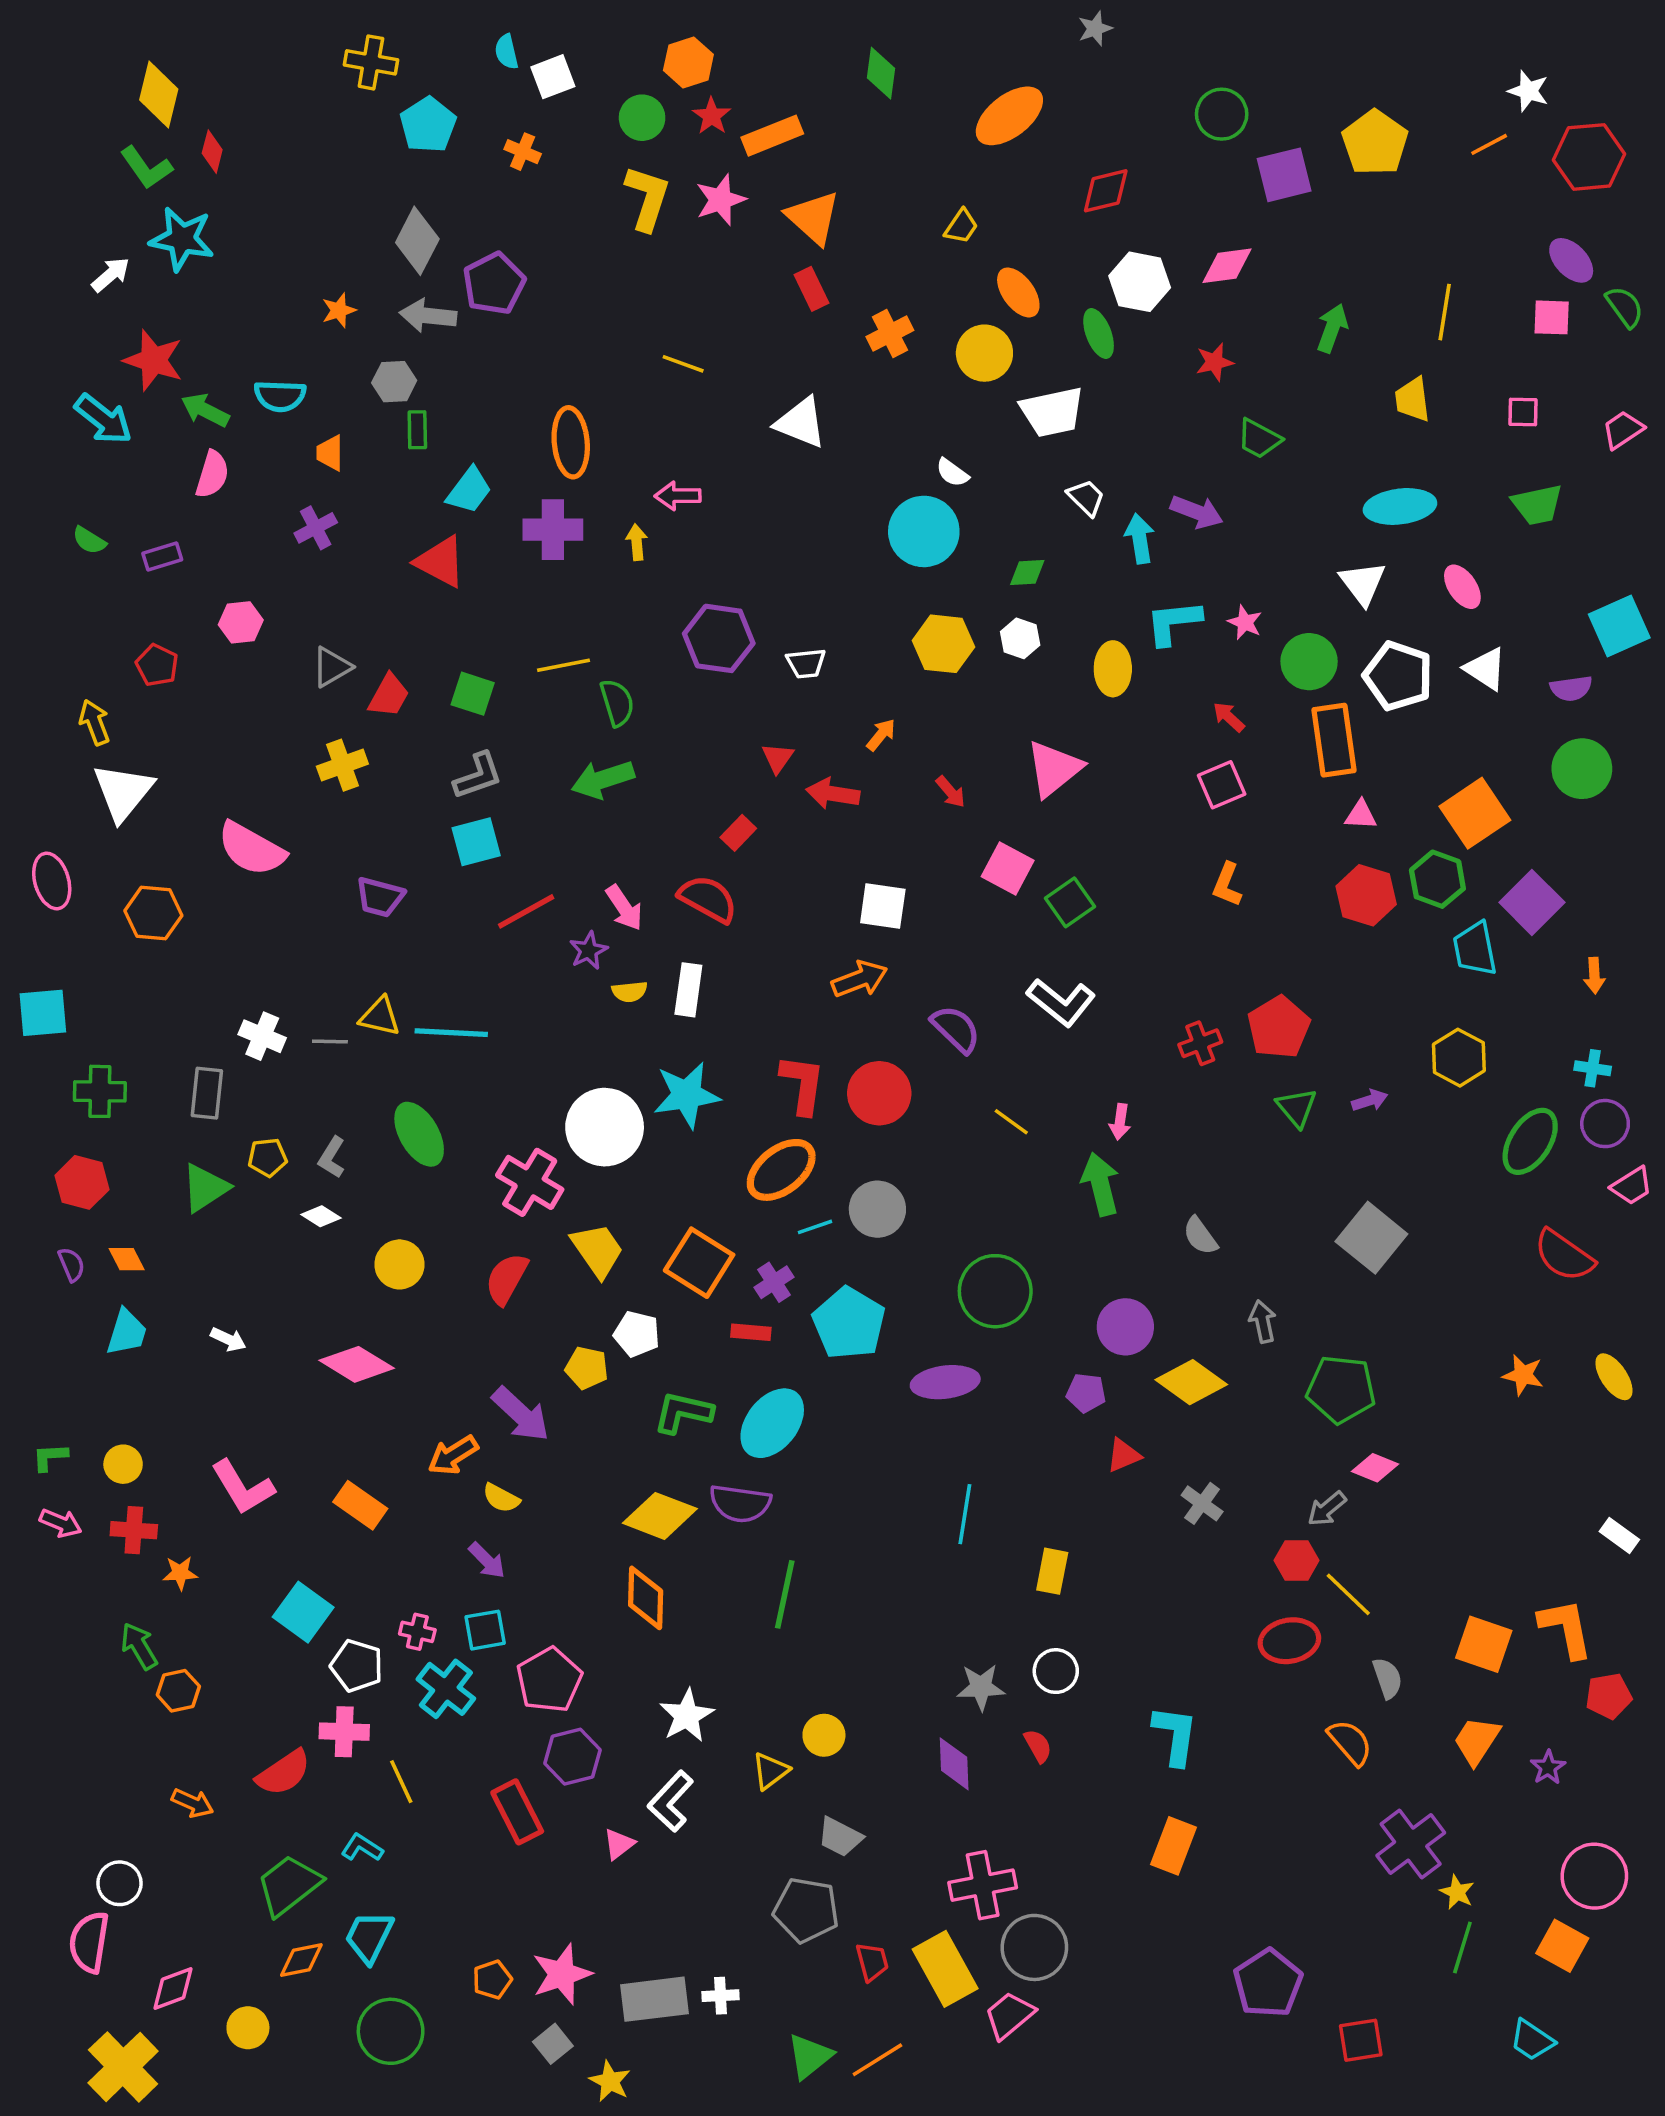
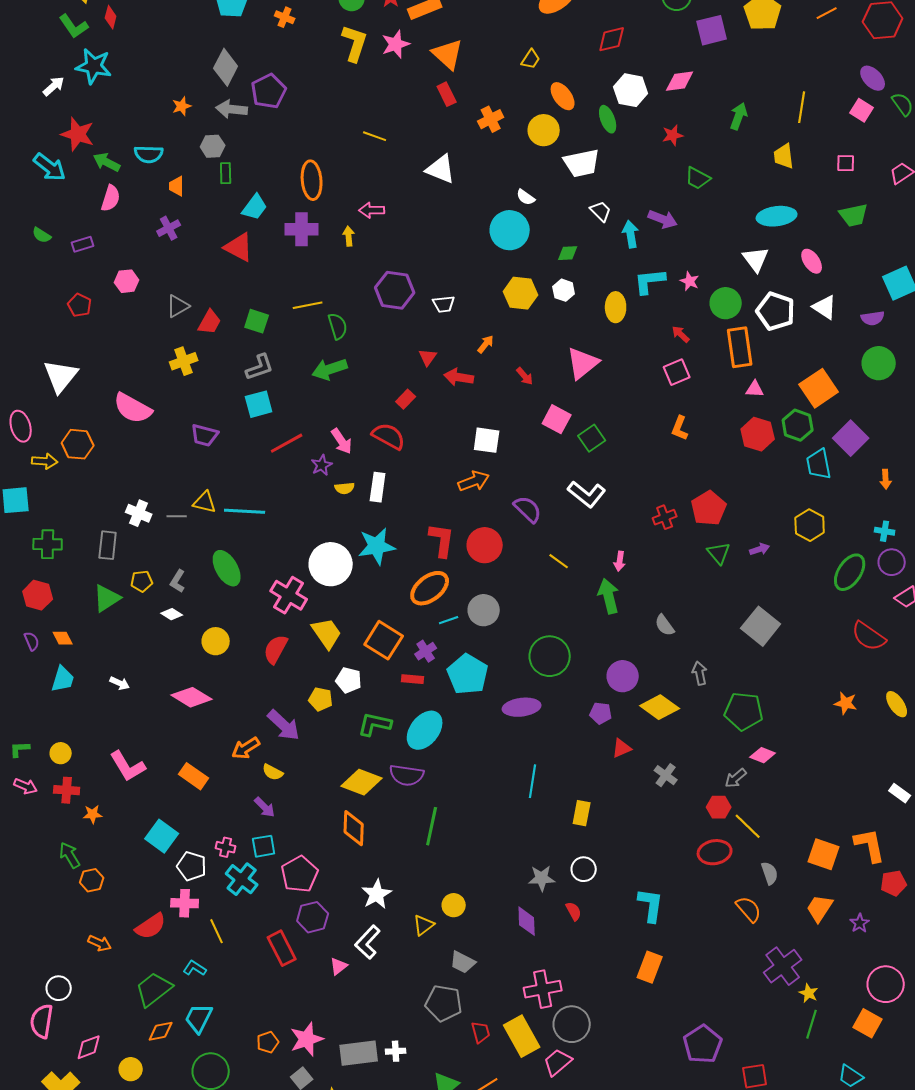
pink square: (1552, 317) -> (862, 110), turned 30
yellow arrow: (95, 722) -> (45, 461), moved, turned 115

